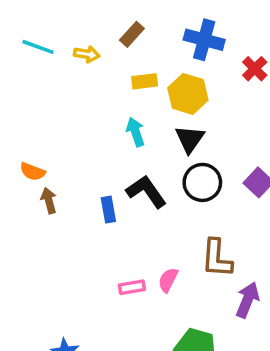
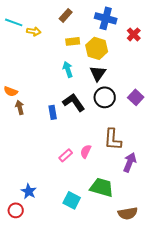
yellow arrow: (87, 54) -> (34, 31), moved
pink rectangle: (132, 287) -> (66, 155), turned -32

